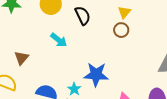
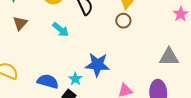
brown triangle: (21, 58) -> (20, 23), moved

